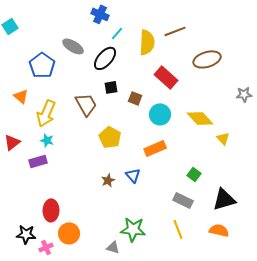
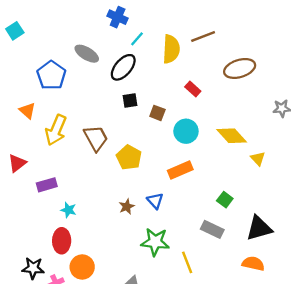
red rectangle: (166, 77) -> (193, 89), size x0.6
brown trapezoid: (86, 104) -> (96, 138), moved
cyan star: (47, 140) -> (68, 210), moved
green star: (133, 229) -> (155, 242), moved
yellow line: (178, 229) -> (187, 262), moved

